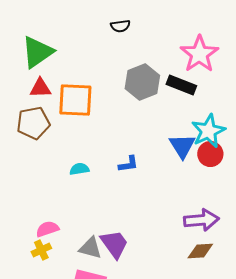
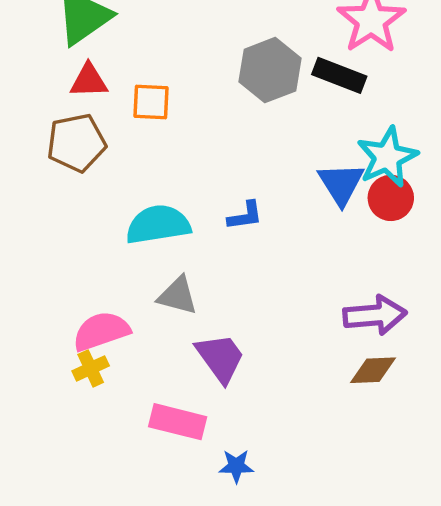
orange square: (75, 100) -> (151, 102), size x0.6
cyan semicircle: (79, 169) -> (158, 225), size x1.8
pink semicircle: (47, 229) -> (101, 331), size x1.4
gray triangle: (90, 248) -> (178, 296), moved

